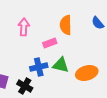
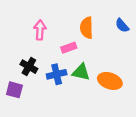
orange ellipse: (87, 73) -> (110, 81), turned 35
black cross: (25, 86) -> (29, 67), moved

